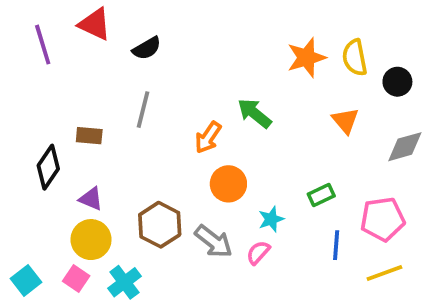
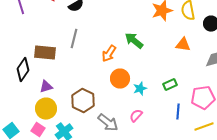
orange triangle: (345, 121) -> (183, 45), turned -42
brown rectangle: (89, 136) -> (45, 53), size x1.5
purple triangle: (91, 199) -> (46, 87), turned -40
cyan star: (271, 219) -> (140, 89), moved
gray arrow: (214, 241) -> (108, 123), moved

